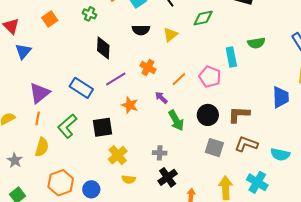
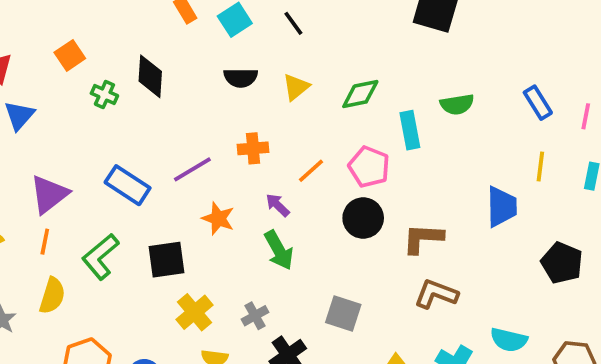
green cross: (90, 14) -> (104, 95), moved
green diamond: (203, 18) -> (360, 94), moved
black diamond: (103, 48) -> (150, 76), moved
orange cross: (148, 68) -> (253, 148), turned -35
black circle: (208, 115) -> (363, 218), moved
green arrow: (176, 120) -> (279, 250), moved
gray square: (214, 148) -> (343, 313), moved
gray cross: (160, 153) -> (255, 316), moved, turned -32
cyan semicircle: (280, 154) -> (509, 340), moved

